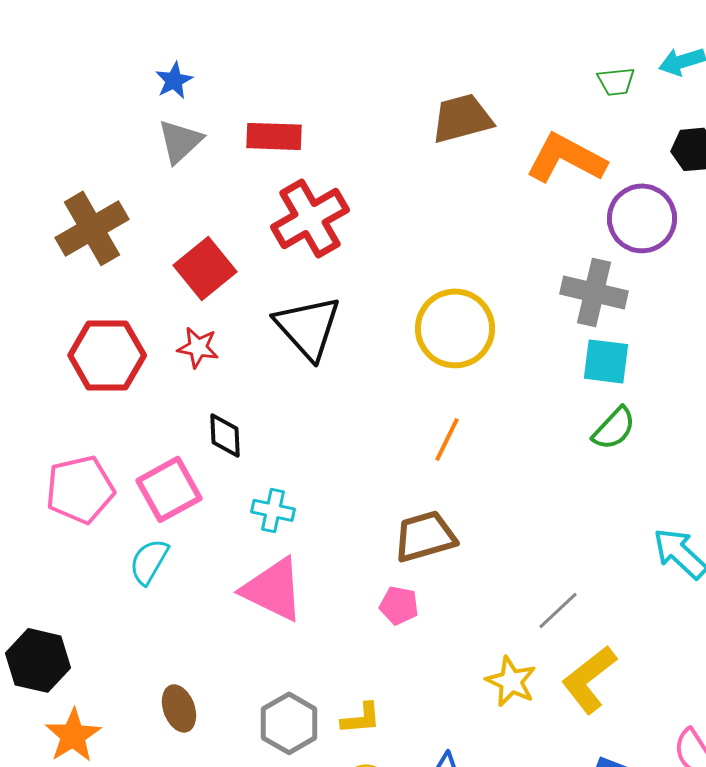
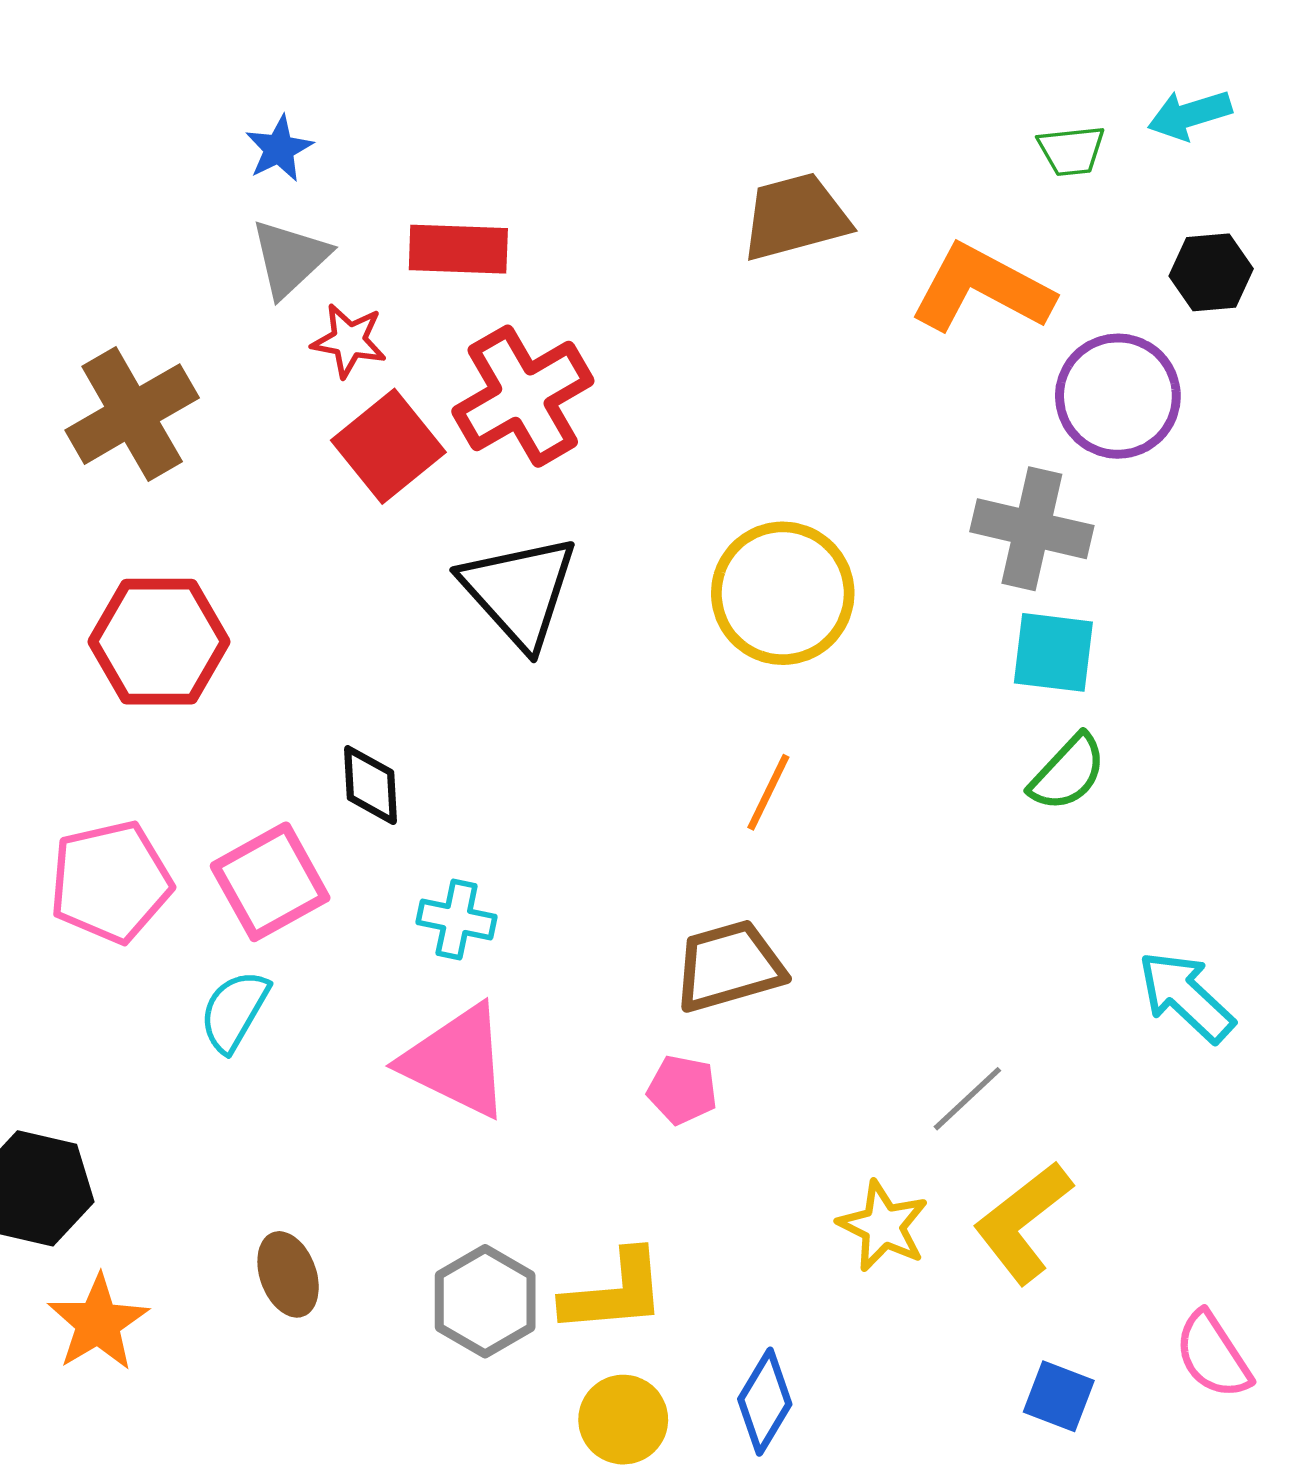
red square: (205, 268) -> (388, 446), moved
red star: (198, 347) -> (349, 341), moved
yellow L-shape: (361, 718) -> (614, 1292), size x1.5

